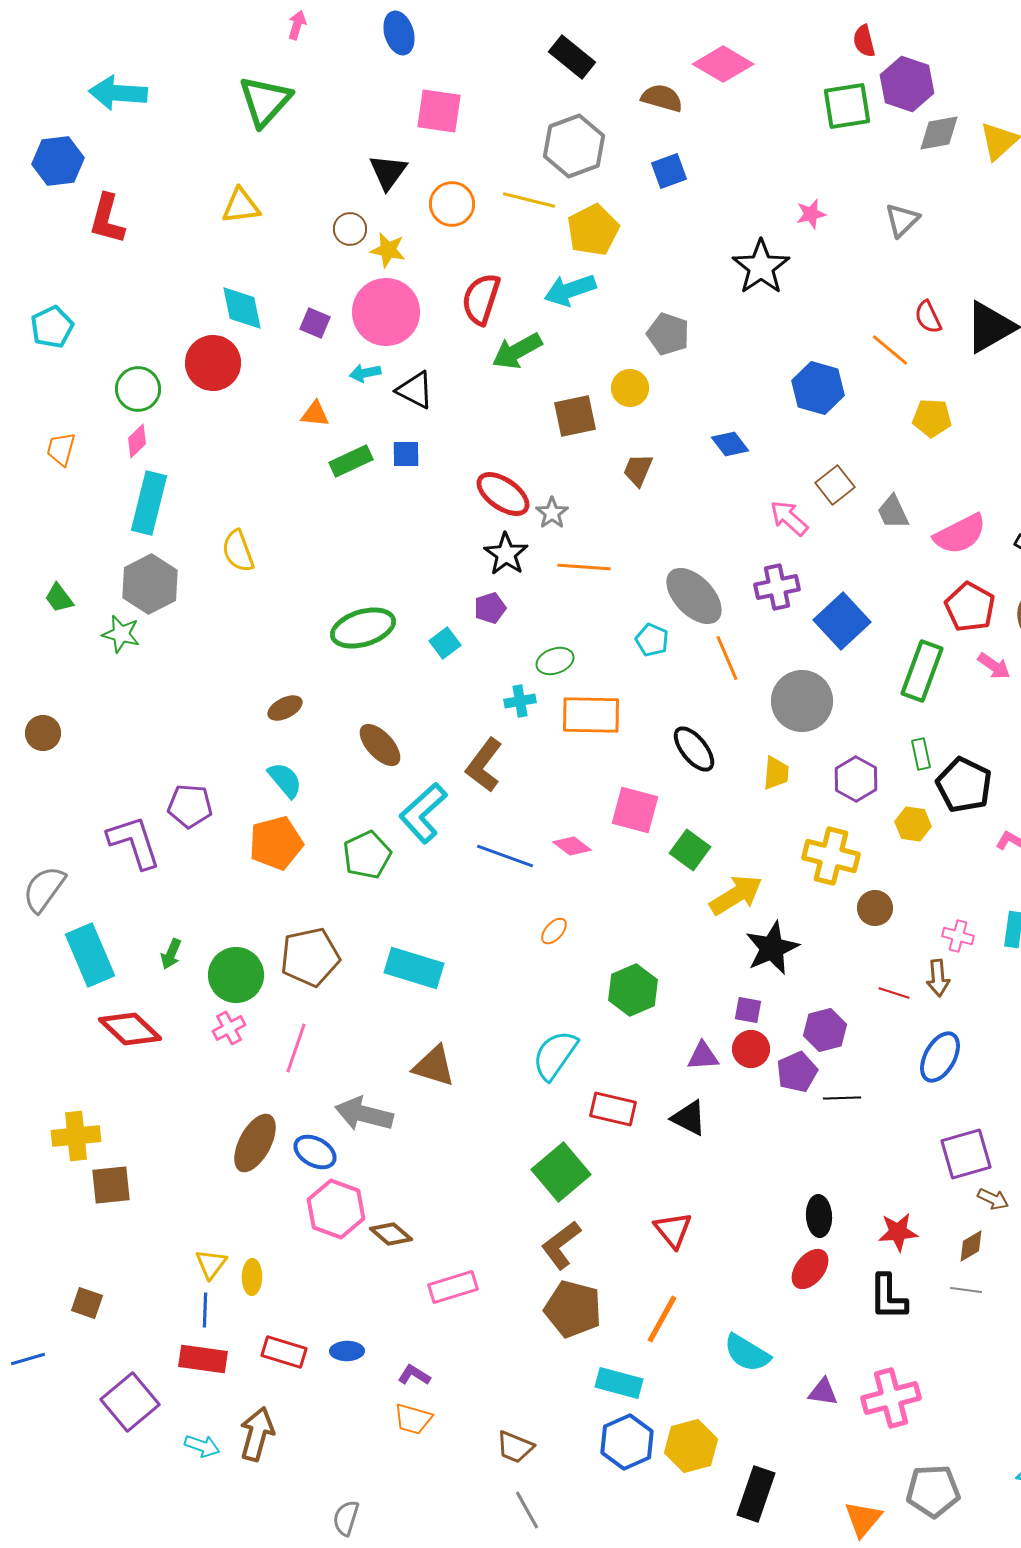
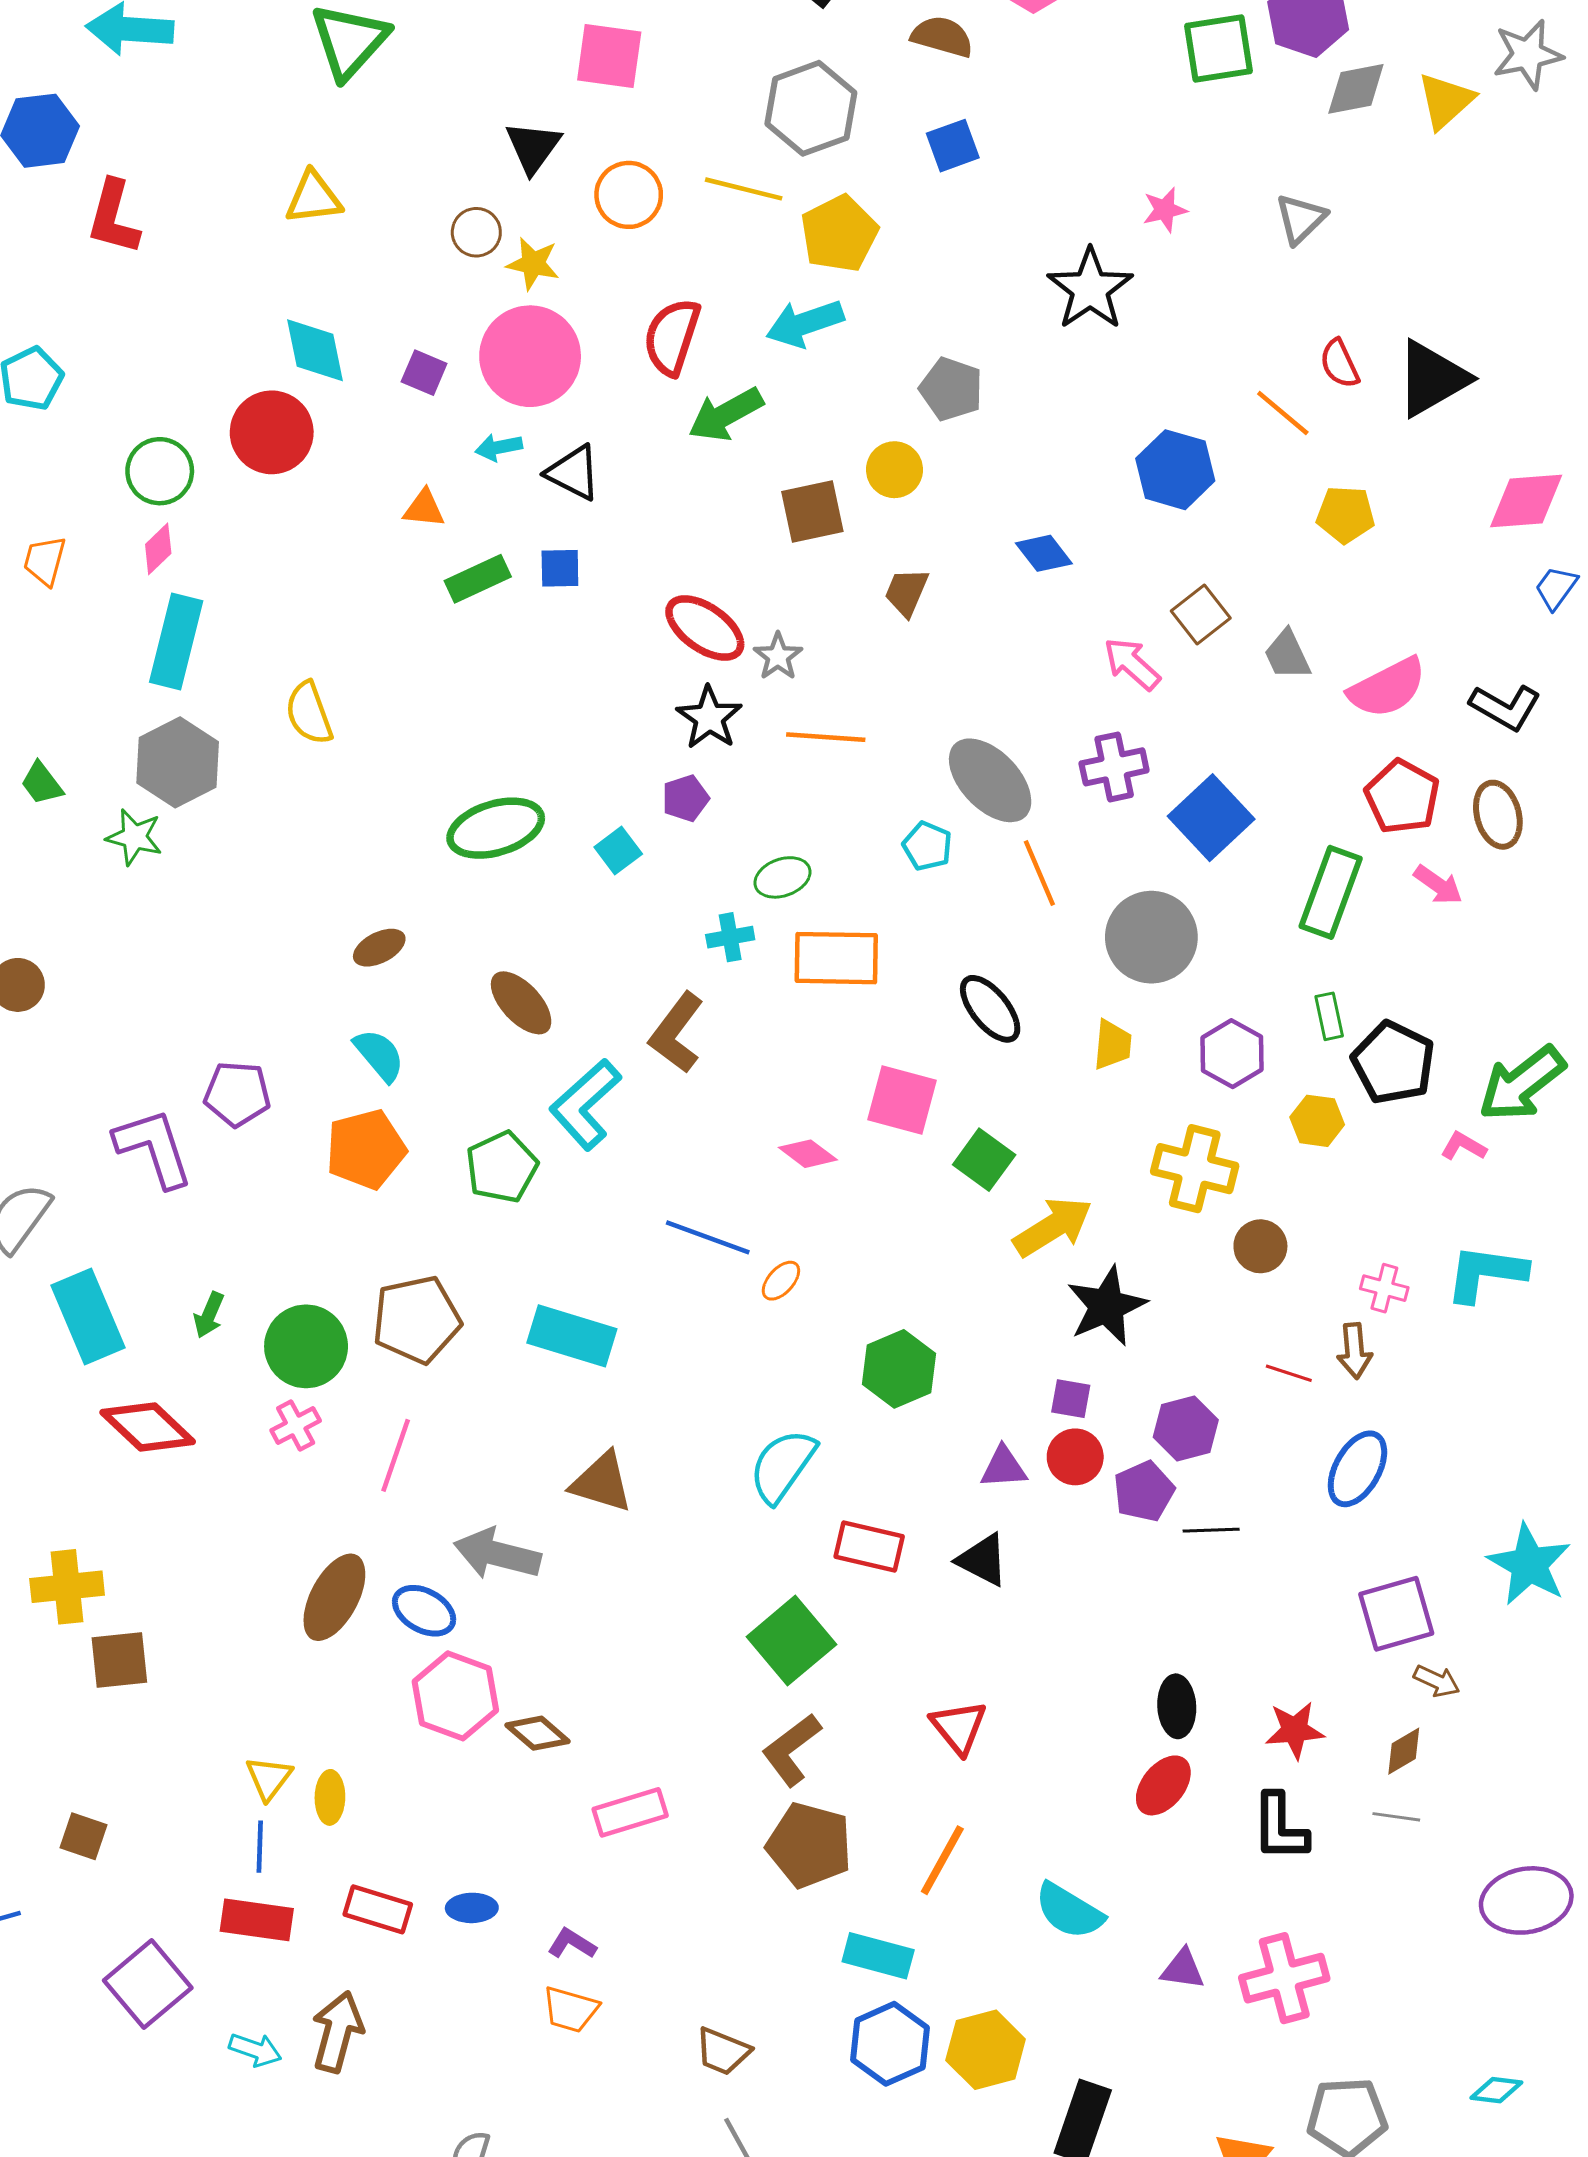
blue line: (505, 856) -> (708, 1237), moved

